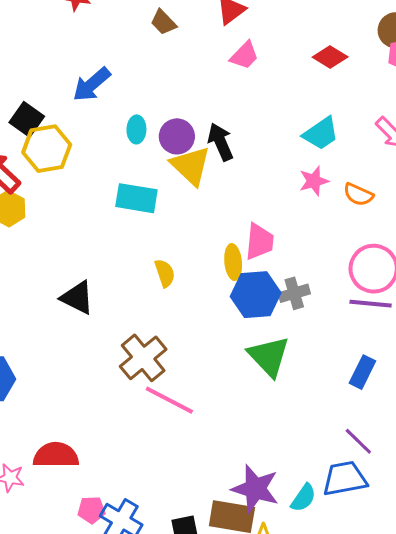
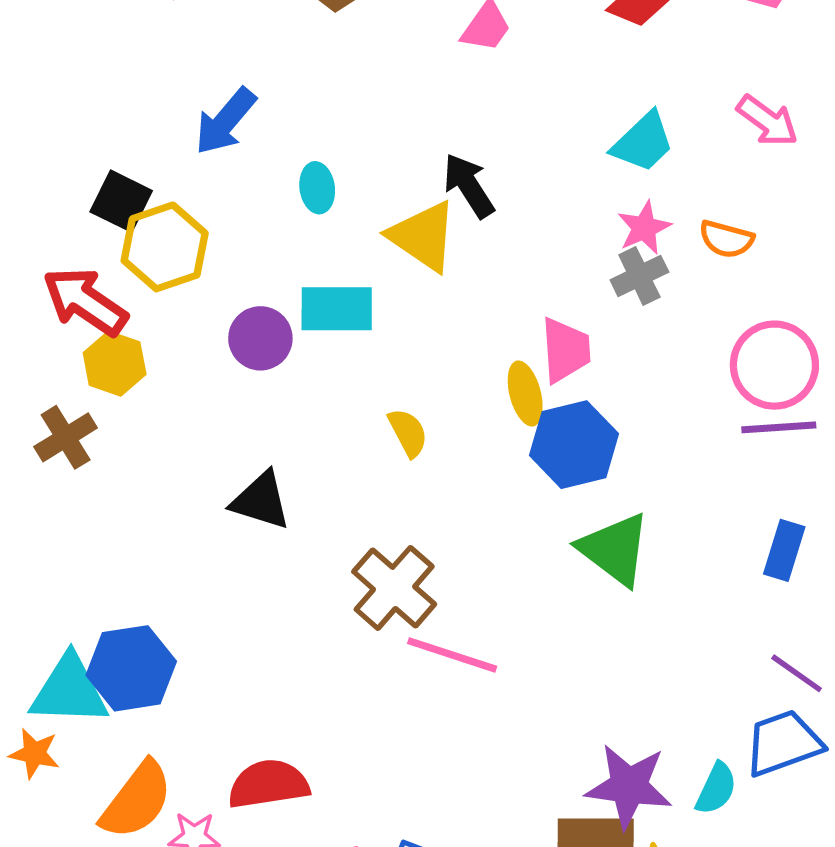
purple circle: (177, 136) -> (260, 338), moved
gray cross: (294, 293) -> (639, 276), moved

